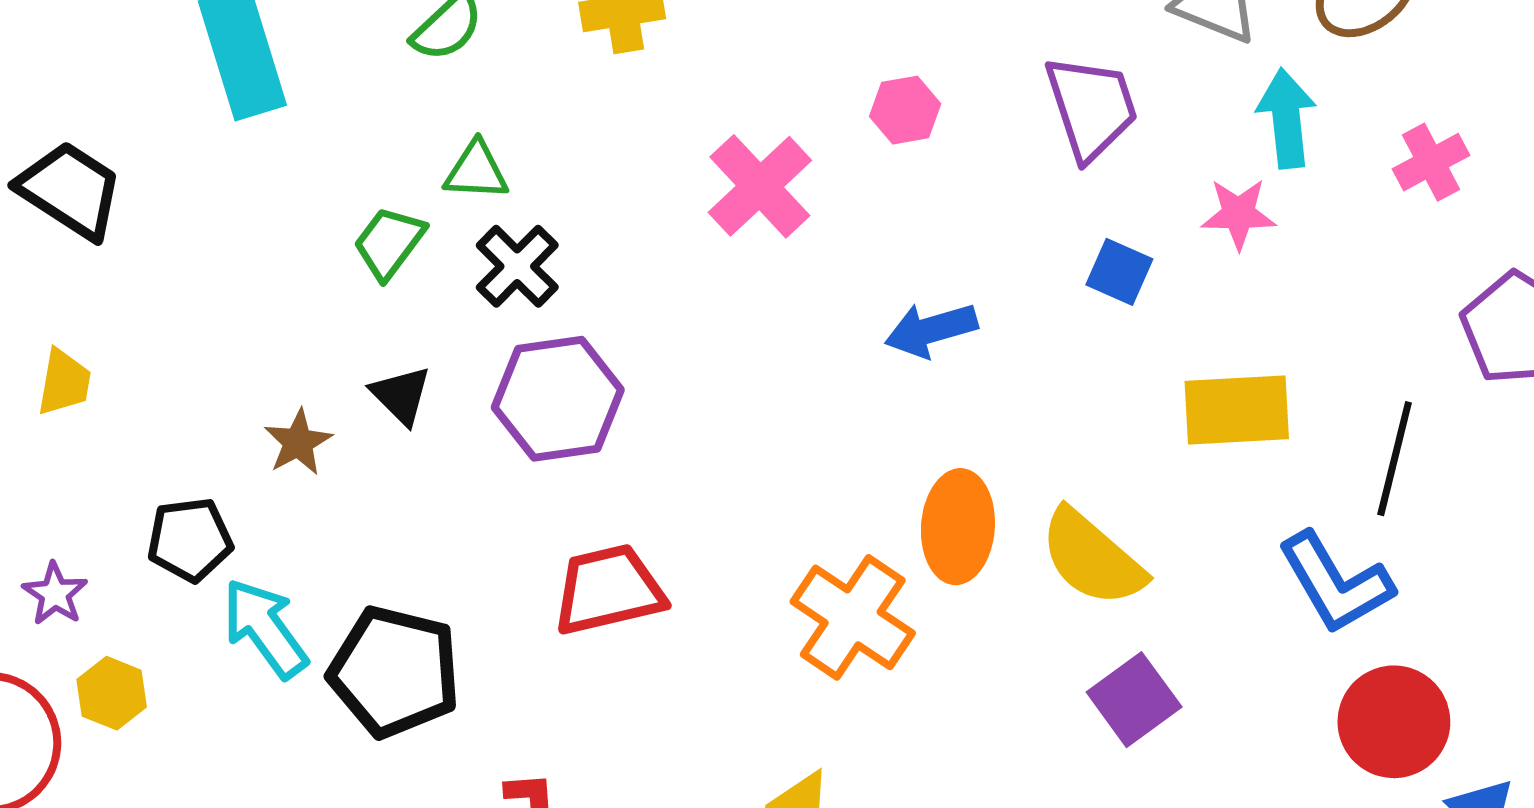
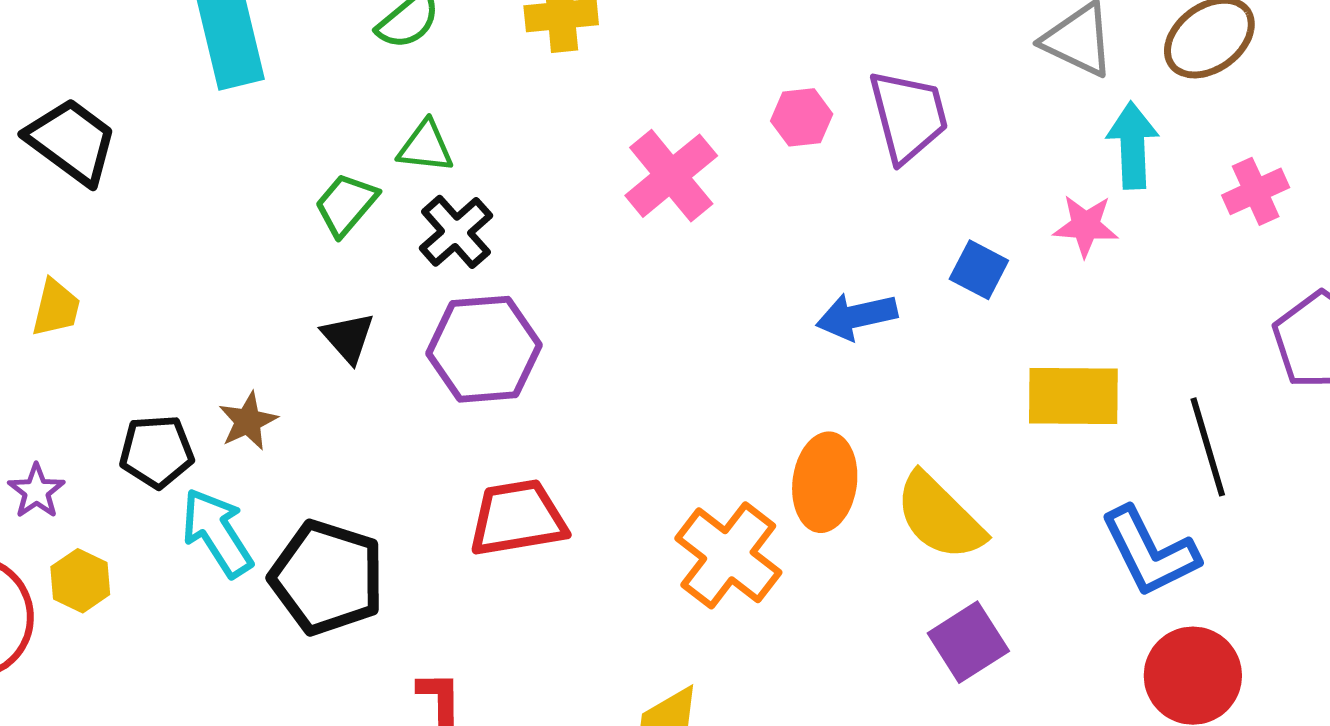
purple trapezoid: (1091, 107) -> (908, 116), moved
blue arrow: (931, 330) -> (857, 316), moved
brown star: (298, 442) -> (248, 421), moved
black line: (1395, 459) -> (1208, 447), turned -34

